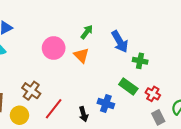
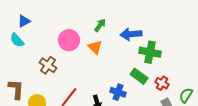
blue arrow: (120, 42) -> (131, 34), turned 115
green cross: (140, 61) -> (150, 52), size x1.5
brown cross: (31, 91) -> (48, 65), moved

